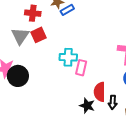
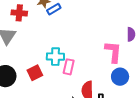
red square: (38, 35) -> (35, 73), moved

